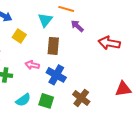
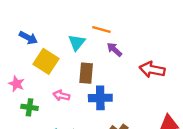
yellow square: (19, 36) -> (46, 61), size x1.5
blue cross: (56, 75) -> (100, 98), moved, turned -30

